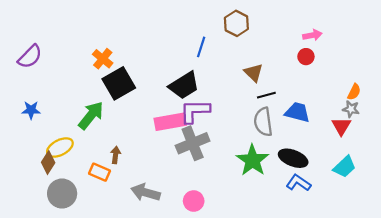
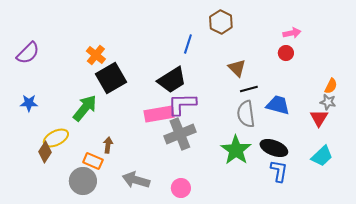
blue L-shape: (298, 183) -> (279, 171), turned 65
gray circle: (62, 194) -> (83, 181), moved

